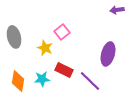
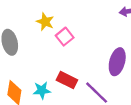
yellow star: (45, 48) -> (45, 22), moved

